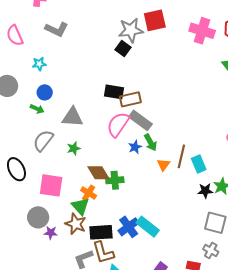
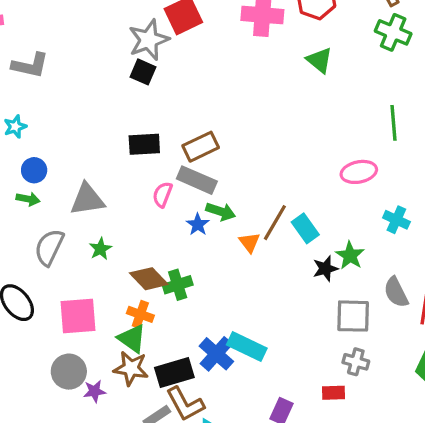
brown rectangle: (130, 99) -> (201, 147), moved
pink semicircle: (118, 124) -> (162, 195), size x0.6
green arrow: (150, 142) -> (221, 212), turned -30
brown line: (181, 156) -> (275, 223), turned 30

